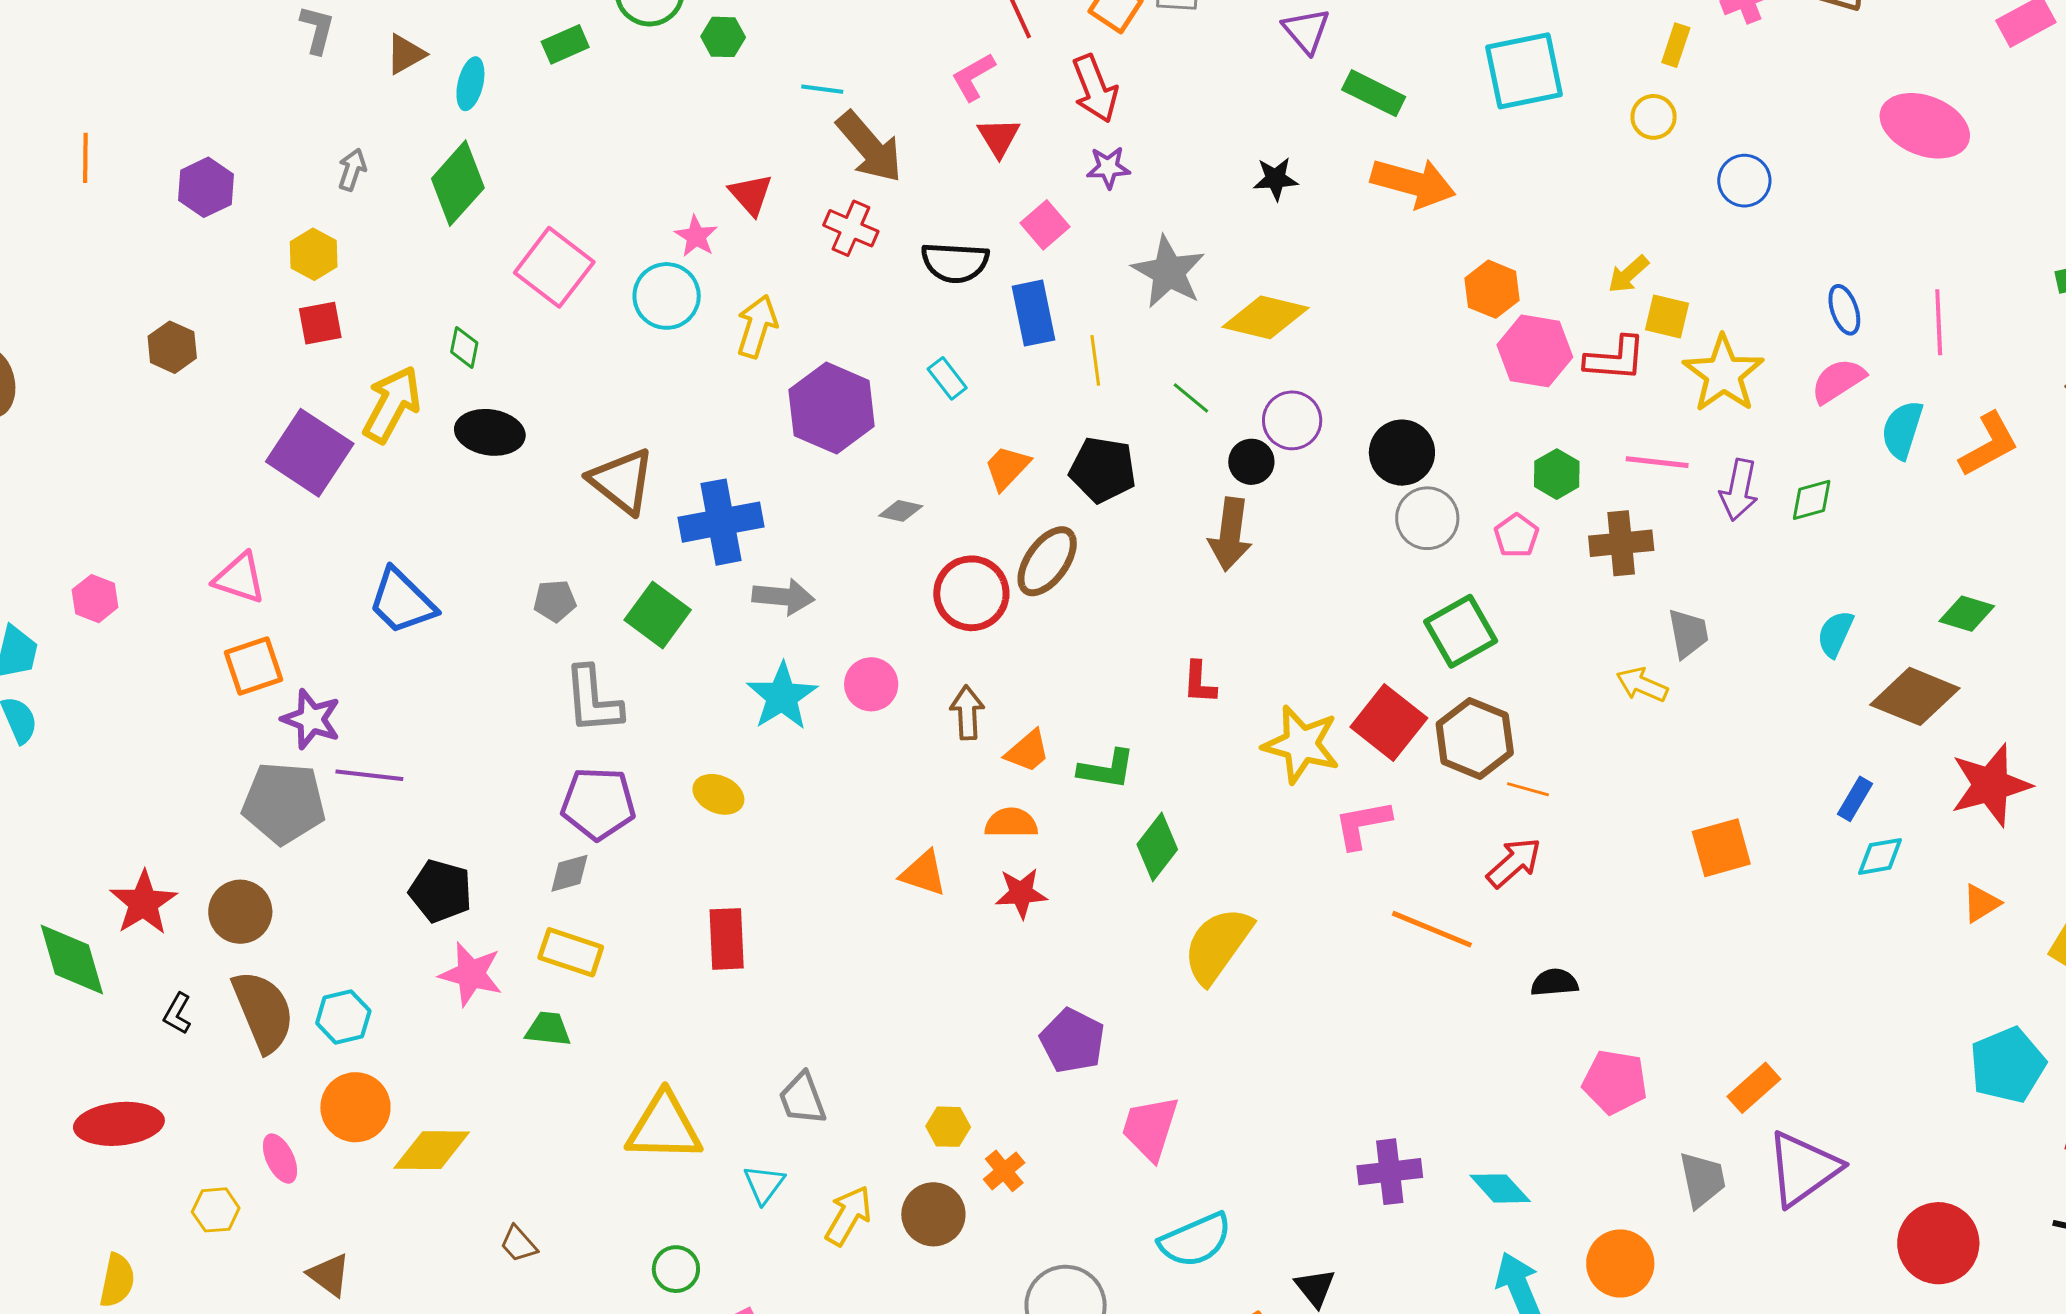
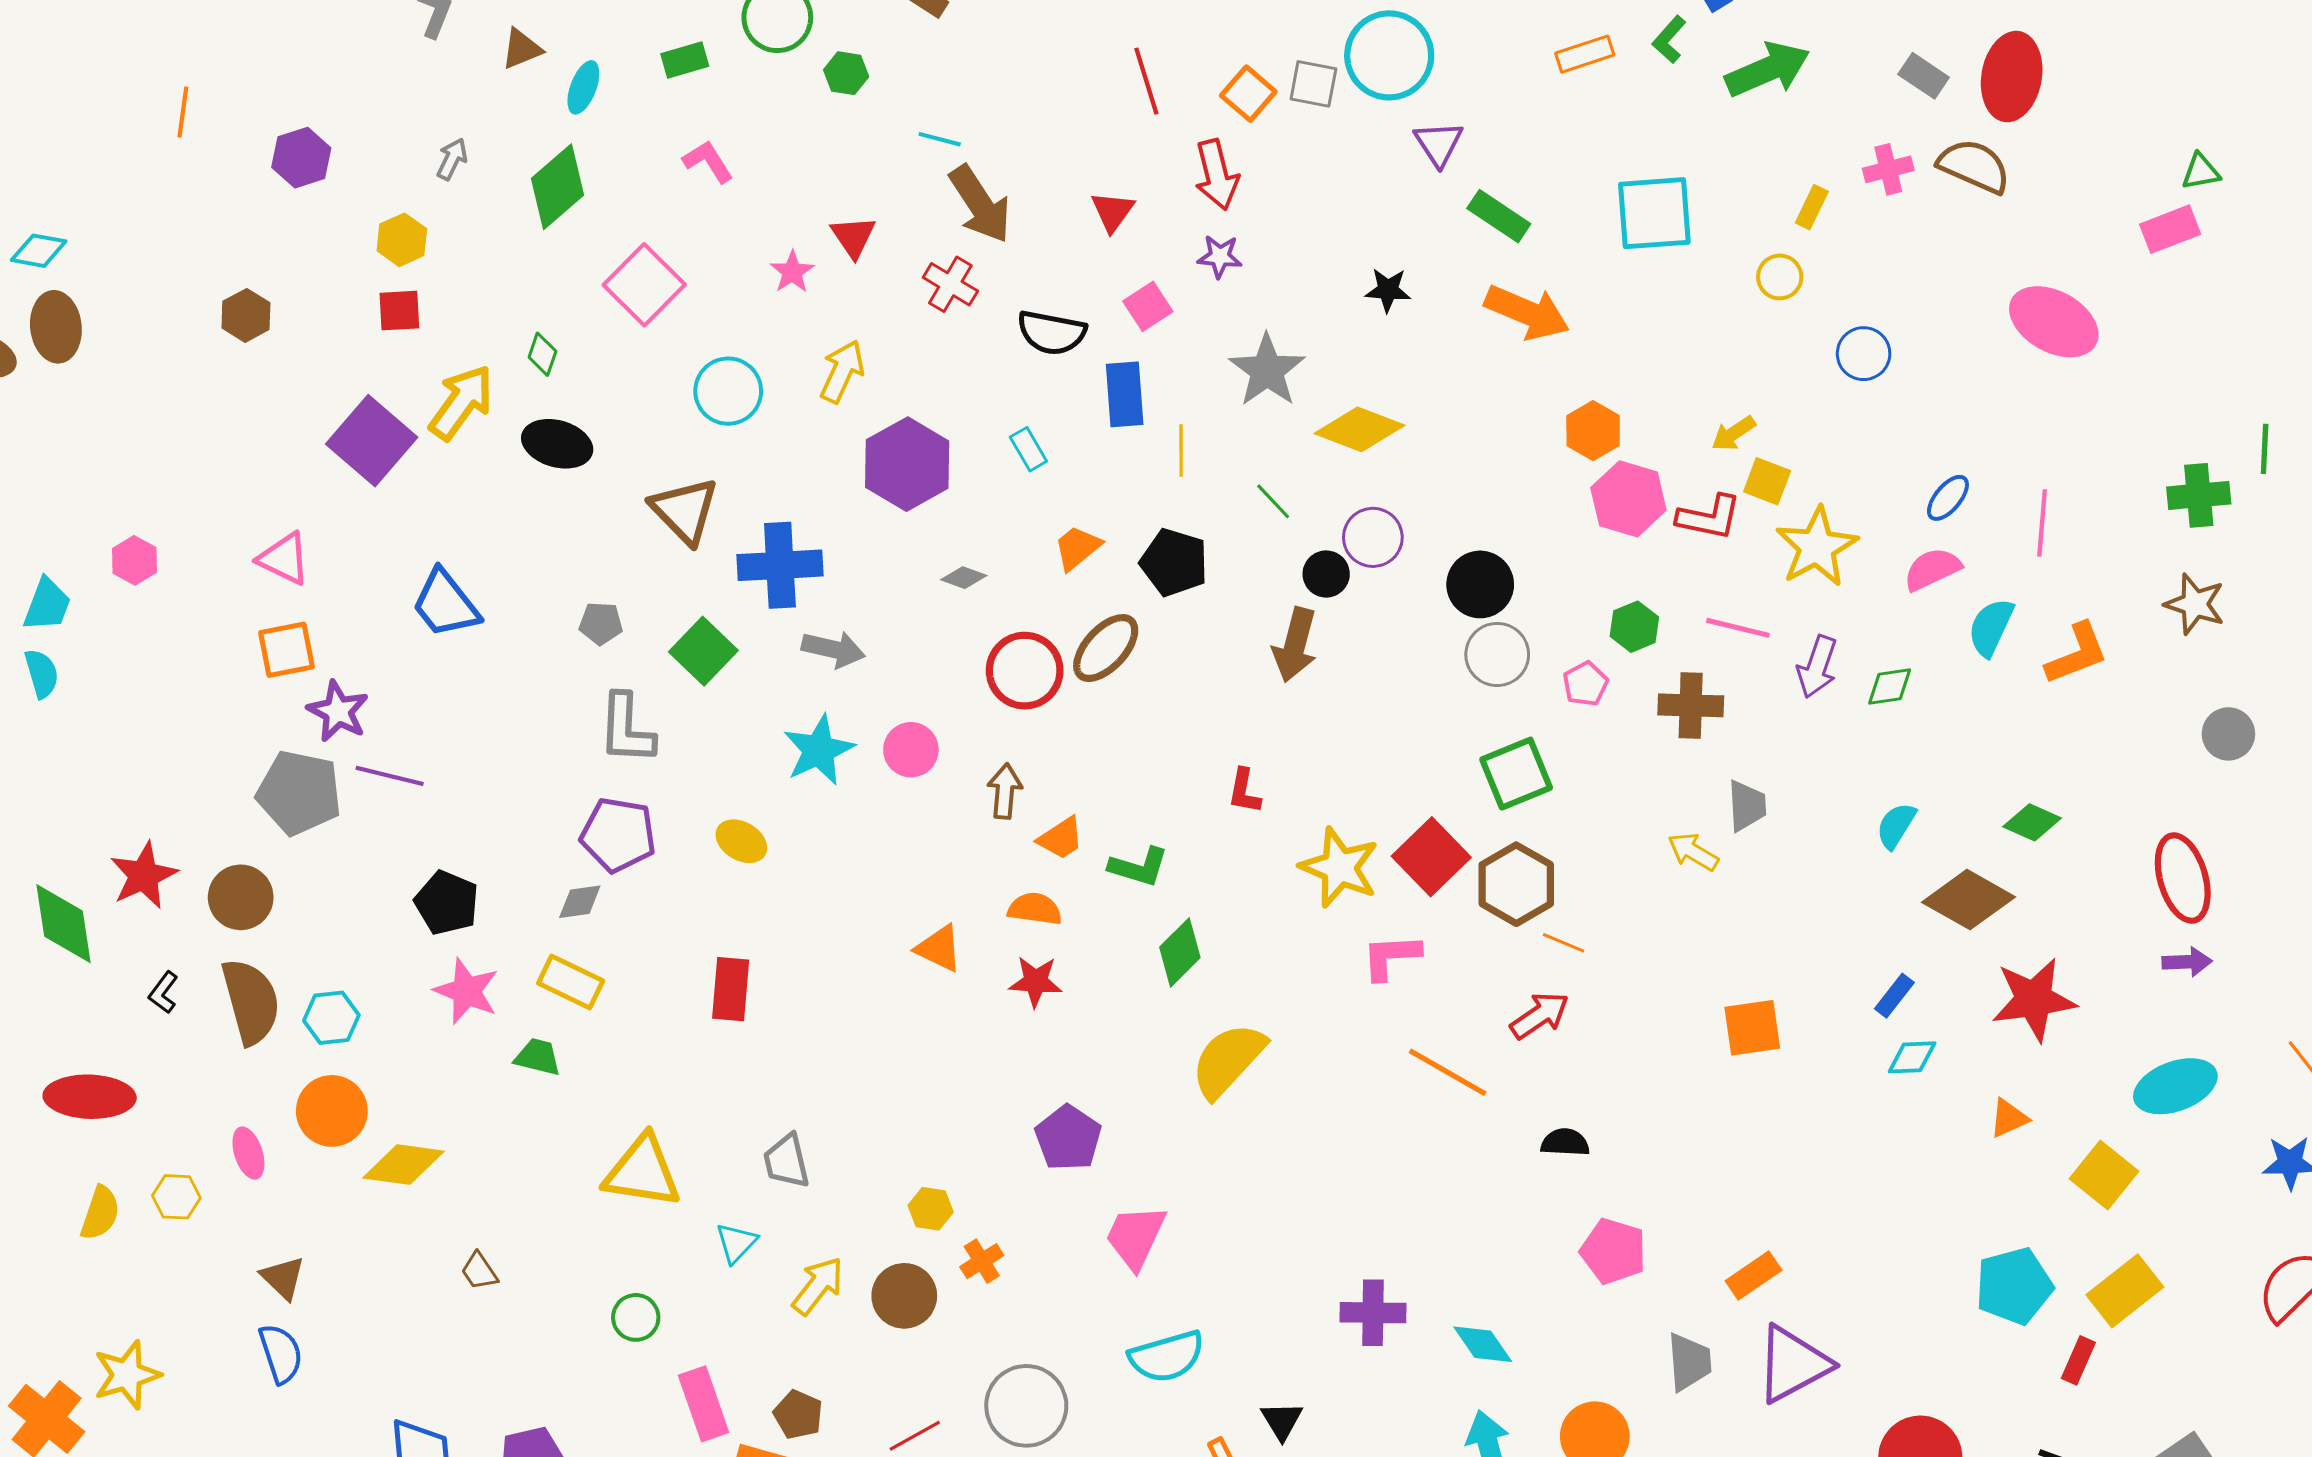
pink L-shape: (973, 77) -> (708, 161), moved, turned 80
cyan circle: (667, 296) -> (728, 391), moved
blue ellipse: (1844, 310) -> (1948, 498), turned 51
yellow semicircle: (117, 1280) -> (100, 1213), moved

